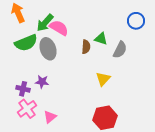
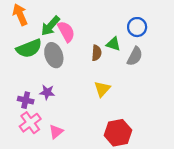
blue circle: (136, 21) -> (137, 27), moved
pink semicircle: (59, 28) -> (66, 32), turned 30
yellow triangle: (103, 79) -> (102, 89), moved

